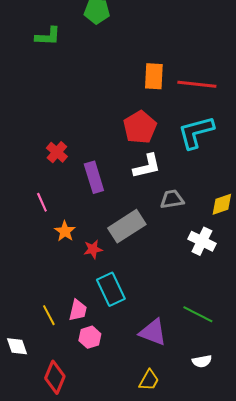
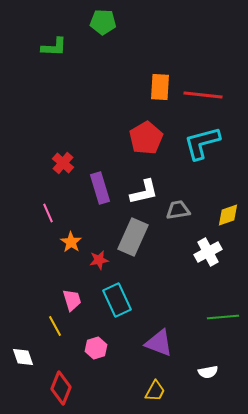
white L-shape: (147, 166) -> (144, 192), moved
gray rectangle: (127, 226) -> (133, 237), turned -33
white cross: (202, 241) -> (208, 252), turned 36
pink trapezoid: (78, 310) -> (72, 300), moved, turned -30
green line: (198, 314) -> (223, 317), moved, turned -32

